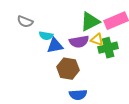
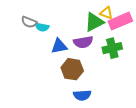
cyan semicircle: (46, 36) -> (42, 27), moved
yellow triangle: (97, 40) -> (106, 13), moved

